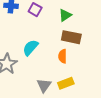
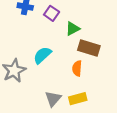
green triangle: (65, 15) -> (73, 29), moved

